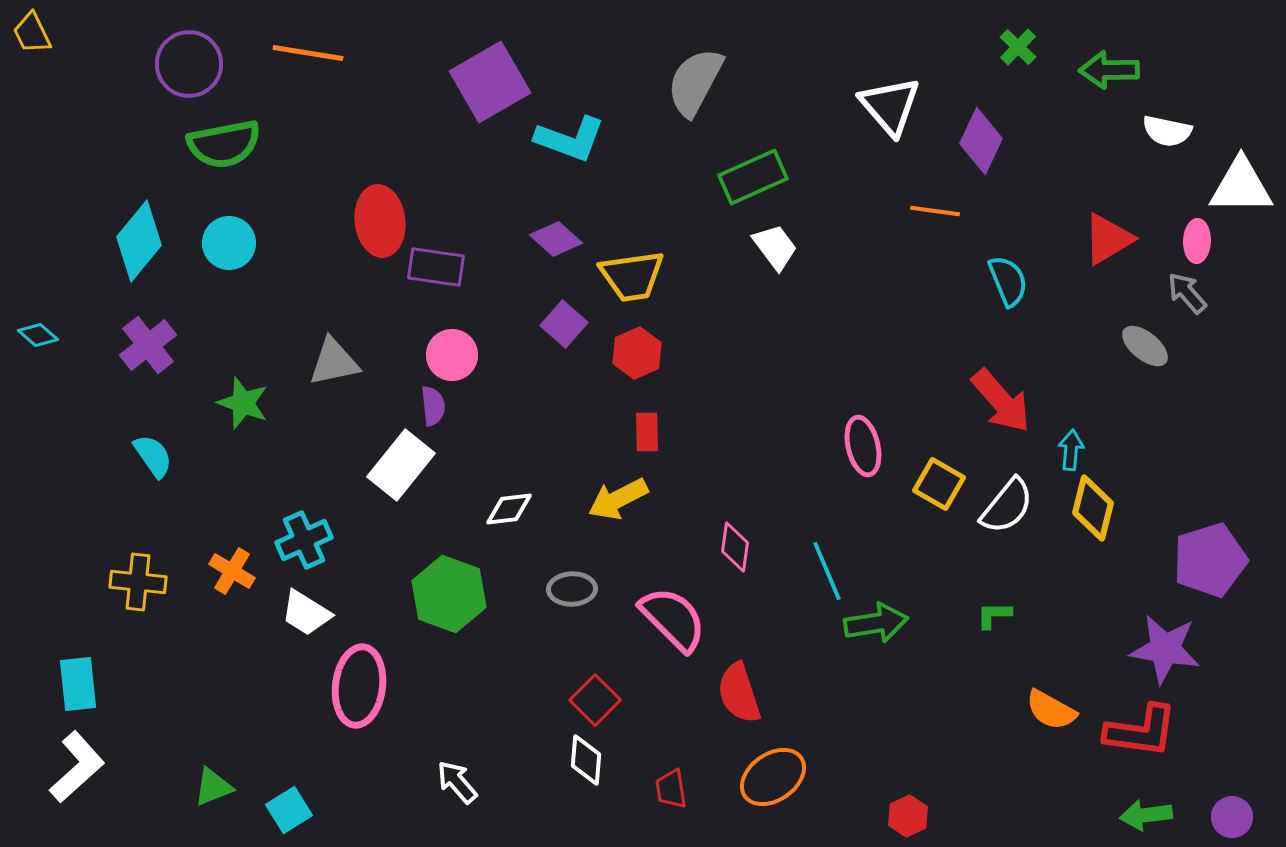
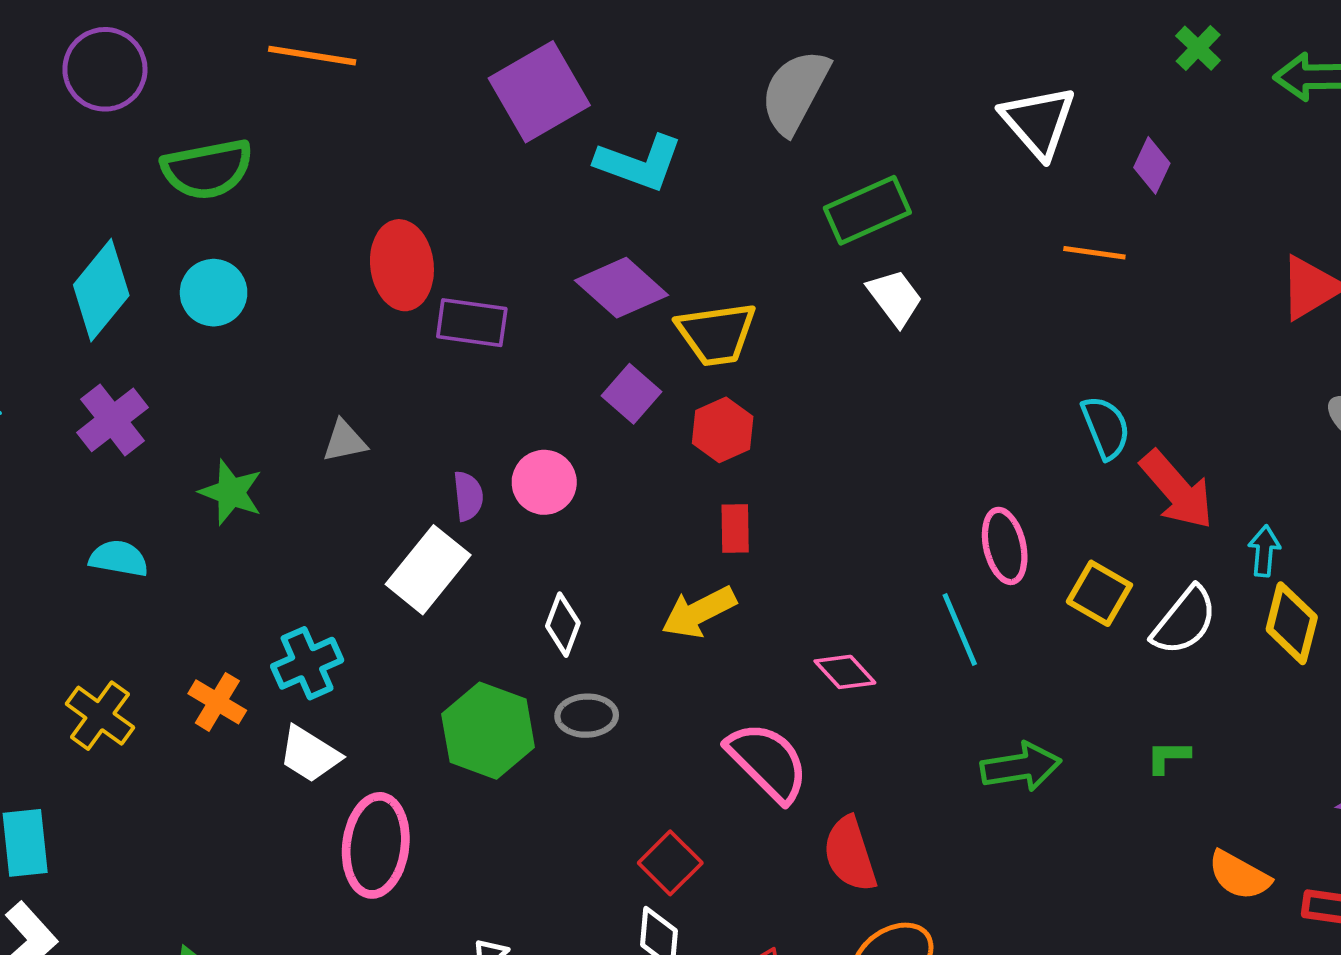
purple circle: (189, 64) -> (105, 69), moved
purple diamond: (981, 141) -> (1152, 165), size x0.7
purple diamond: (556, 239) -> (622, 288), size x1.4
cyan semicircle: (1008, 281) -> (1106, 427), moved
pink circle: (452, 355) -> (544, 482), moved
gray triangle: (334, 362) -> (345, 441), size x0.7
cyan semicircle: (153, 456) -> (119, 558), turned -45
white diamond: (509, 509) -> (563, 625), turned -63
pink diamond: (735, 547) -> (845, 672), turned -51
cyan line: (827, 571) -> (960, 630), moved
yellow cross: (138, 582) -> (100, 716), turned 30
gray ellipse: (572, 589) -> (587, 716), moved

